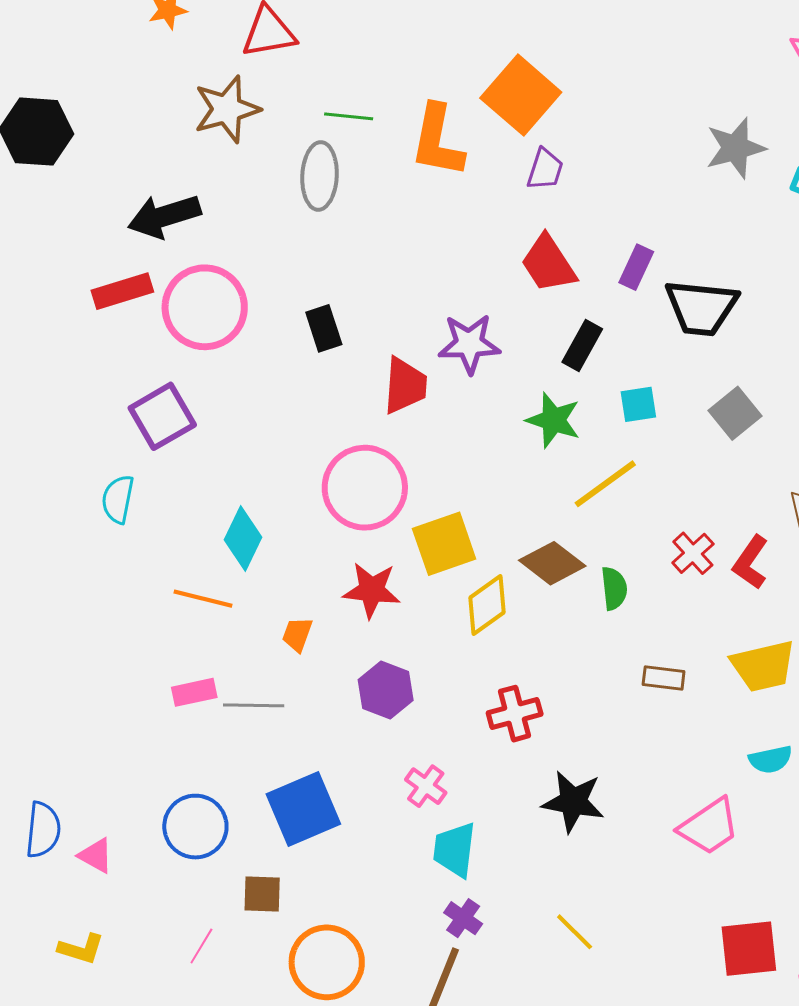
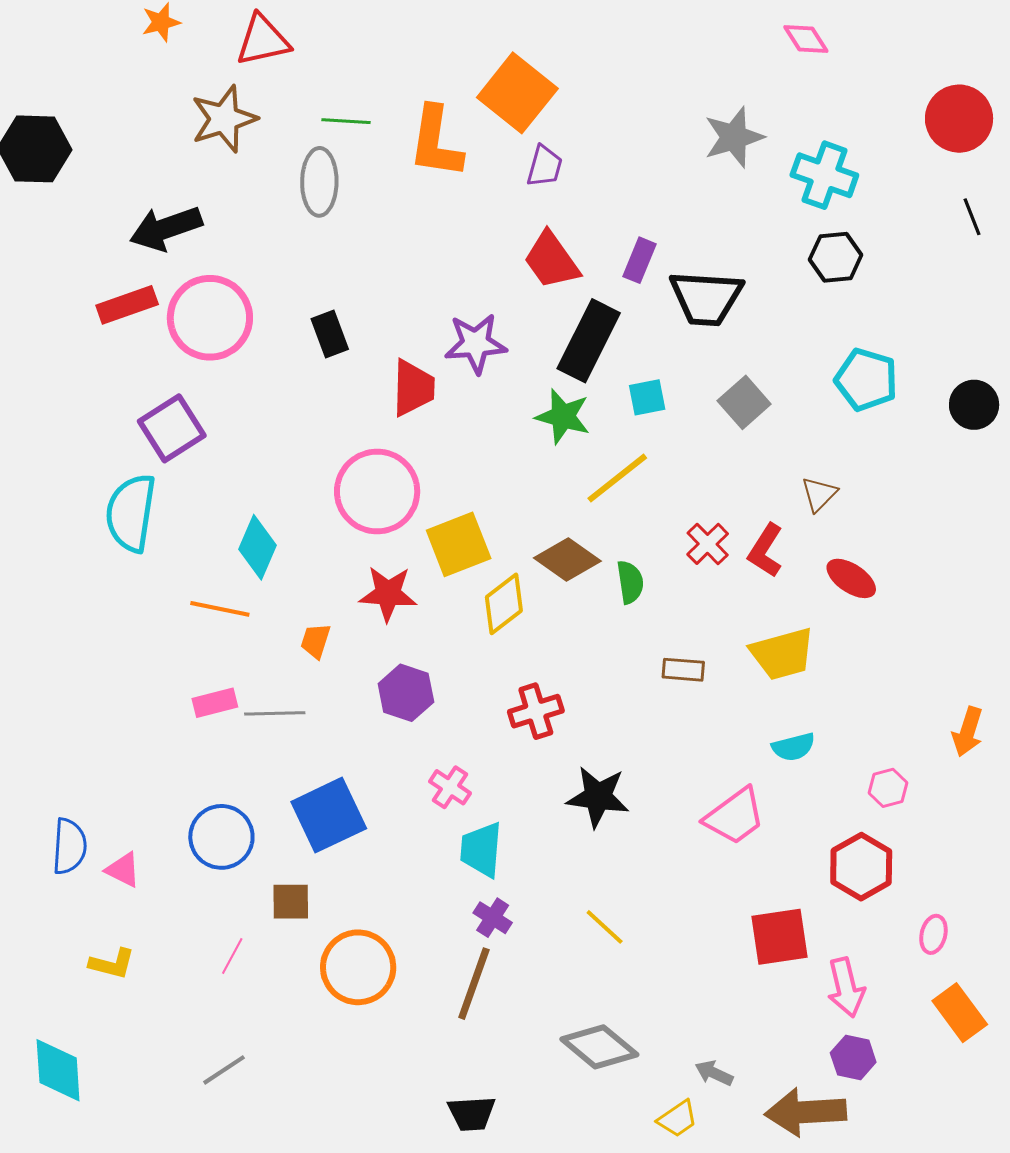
black rectangle: (582, 345) -> (589, 341), size x1.6
cyan semicircle: (118, 499) -> (131, 513), size x1.6

